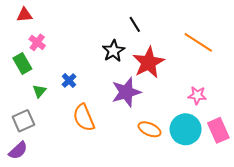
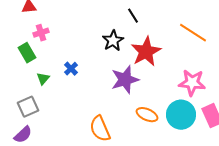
pink cross: (37, 42) -> (41, 33), turned 35
pink star: (197, 95) -> (192, 83), size x1.5
orange semicircle: (84, 118) -> (100, 129), moved

